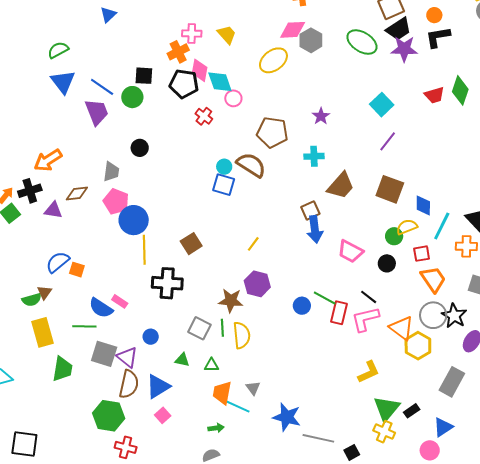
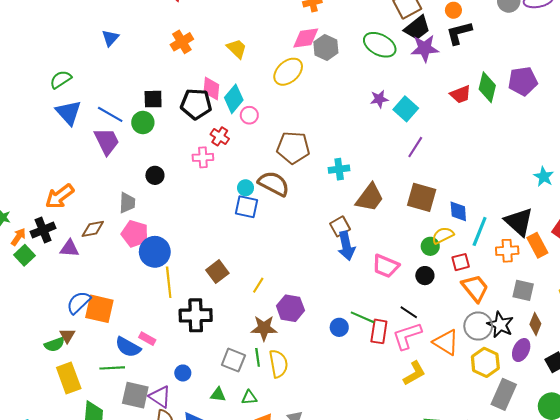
pink cross: (192, 33) -> (203, 157), moved
orange cross: (178, 52) -> (182, 42), moved
cyan diamond: (220, 82) -> (234, 99), turned 64
purple star: (321, 116) -> (379, 99), moved, turned 30
yellow line: (253, 244) -> (258, 285), moved
orange square: (77, 270) -> (99, 309), size x1.8
yellow hexagon: (418, 346) -> (485, 362), moved
yellow L-shape: (369, 372) -> (414, 373), moved

